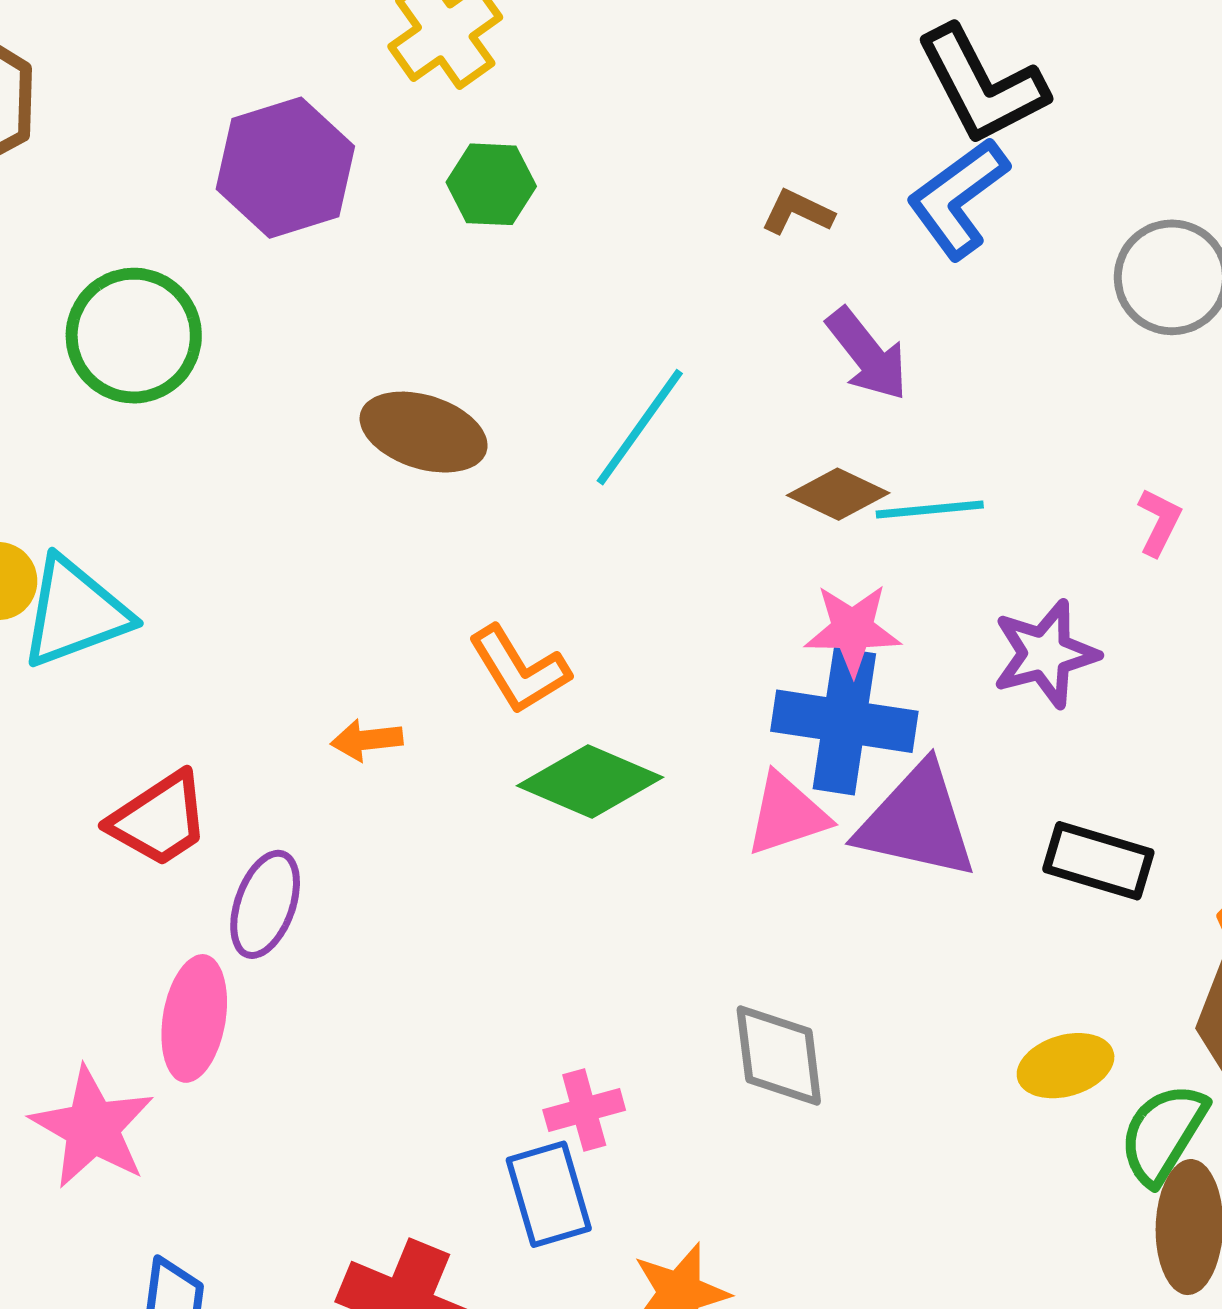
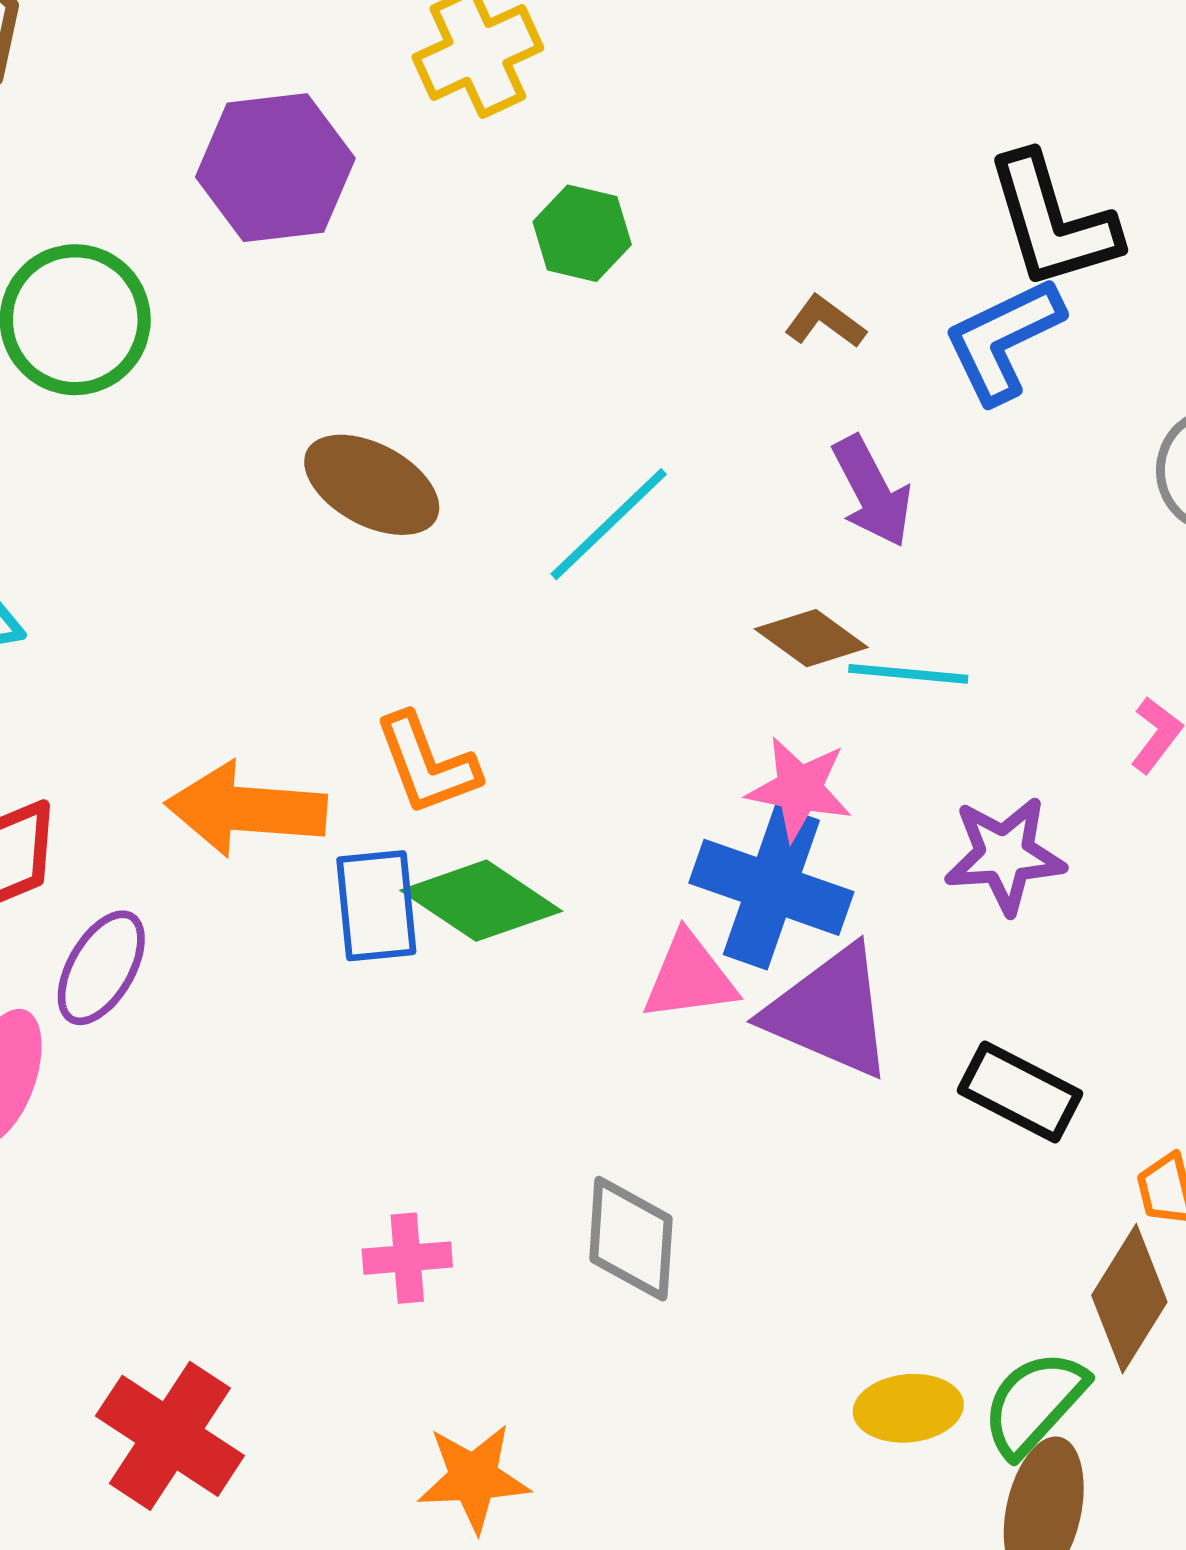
green hexagon: (491, 184) -> (582, 233), moved
orange arrow: (367, 740) -> (246, 809), size x2.0
yellow ellipse: (1066, 1066) -> (908, 1408), moved
blue rectangle: (549, 1194) -> (376, 906), moved

